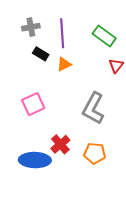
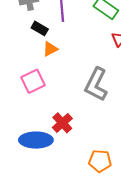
orange triangle: (64, 64) -> (50, 49), moved
orange pentagon: (95, 153) -> (100, 161), moved

